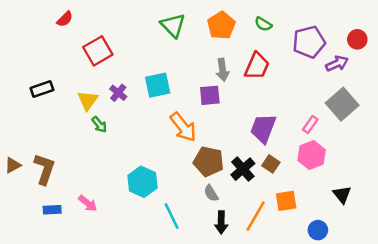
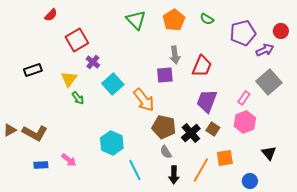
red trapezoid: (257, 66) -> (202, 66), moved
cyan square: (158, 85) -> (113, 84), moved, turned -30
purple cross: (118, 93) -> (93, 62), moved
brown L-shape: (45, 169) -> (35, 133), turned 100

